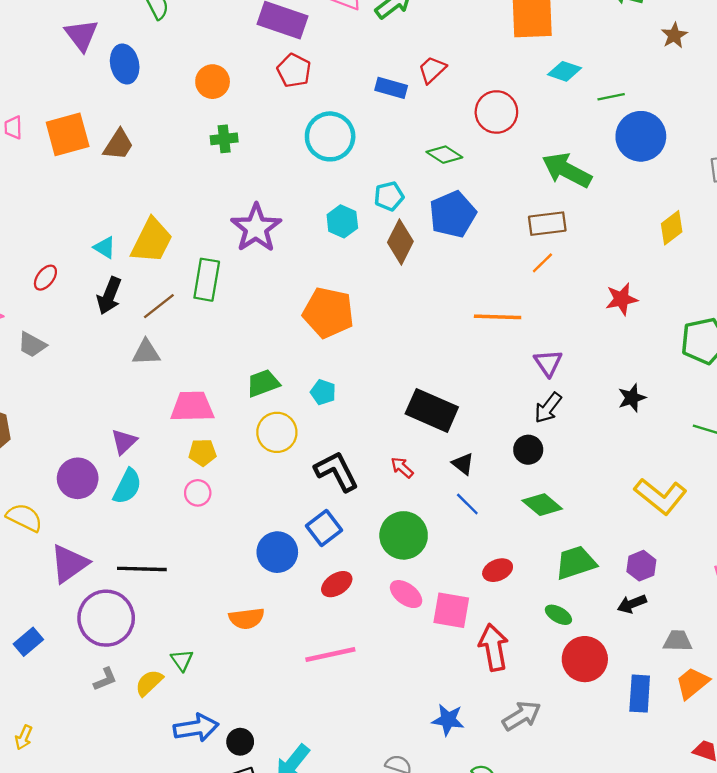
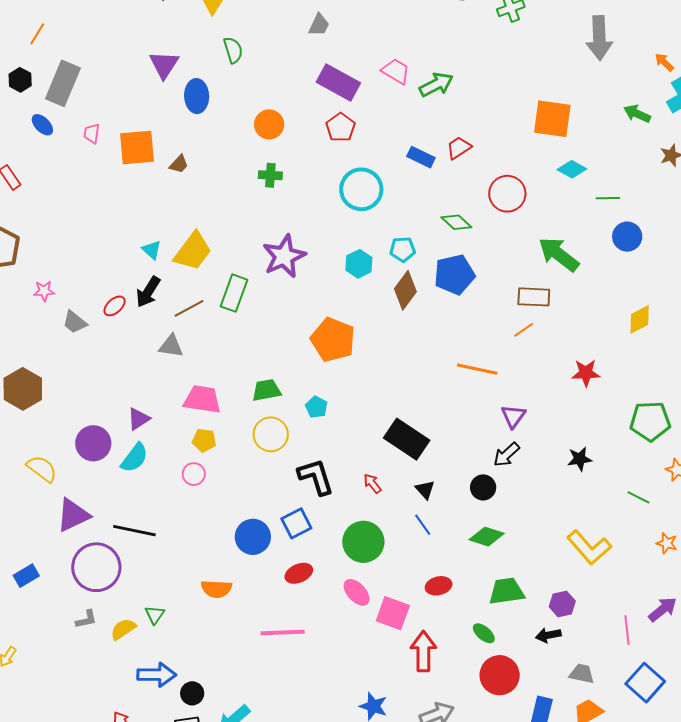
blue circle: (641, 136) -> (627, 237), size x0.7
brown trapezoid: (118, 145) -> (179, 164), size x0.7
red ellipse: (45, 278) -> (115, 306), moved
green diamond: (542, 505) -> (487, 537), turned -32

